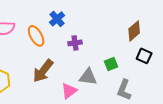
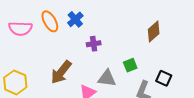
orange ellipse: (36, 36) -> (50, 21), moved
black square: (144, 56) -> (164, 78), moved

